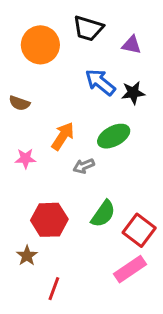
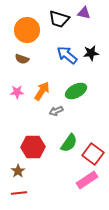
purple triangle: (132, 45) -> (84, 13), moved
black star: (133, 93) -> (91, 53), moved
brown semicircle: (19, 103) -> (22, 59), moved
pink star: (25, 158) -> (17, 92), moved
red line: (54, 289) -> (19, 193), moved, turned 63

